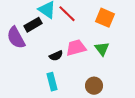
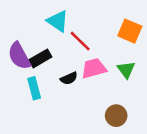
red line: (67, 14) -> (80, 41), moved
black rectangle: (33, 25) -> (40, 58), moved
cyan rectangle: (52, 82) -> (34, 88), moved

